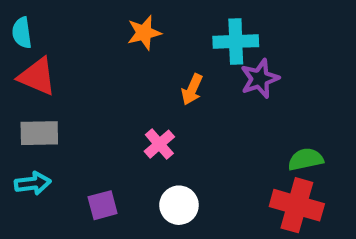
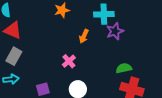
gray rectangle: (39, 133) -> (14, 56), turned -60
green semicircle: (306, 159) -> (124, 68), moved

